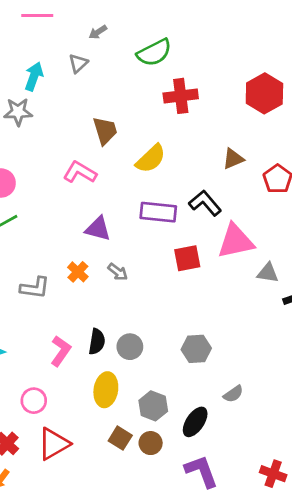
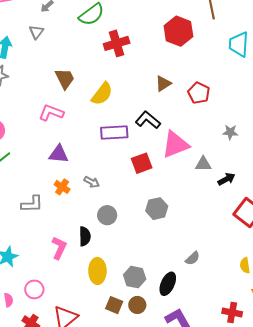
purple triangle: (98, 229) -> (59, 154), moved
gray circle: (130, 347) -> (107, 215), moved
gray hexagon: (196, 349) -> (157, 209), moved
pink circle: (34, 401) -> (34, 289), moved

